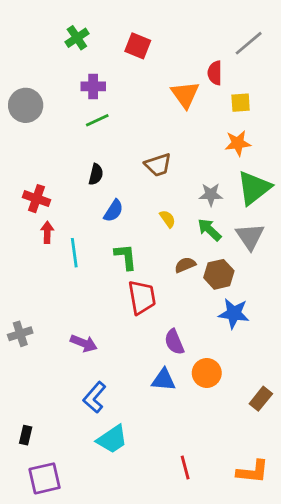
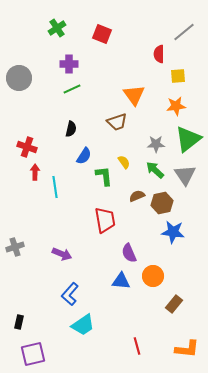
orange triangle: (185, 95) -> (134, 95), moved
green L-shape: (126, 257) -> (104, 176), moved
brown rectangle: (261, 399) -> (174, 304), moved

